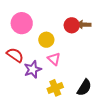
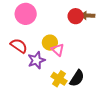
yellow circle: (46, 40) -> (50, 43), moved
yellow cross: (55, 88) -> (59, 79), turned -35
black semicircle: (84, 88) -> (77, 78), moved

